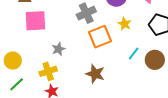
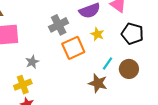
brown star: (95, 74) -> (98, 83), moved

